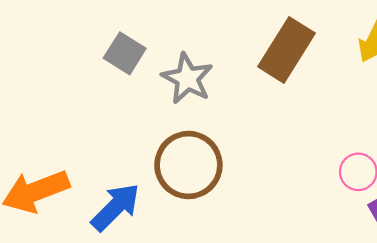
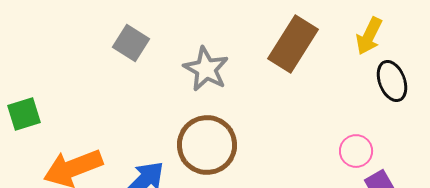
gray square: (125, 53) -> (131, 43), moved

